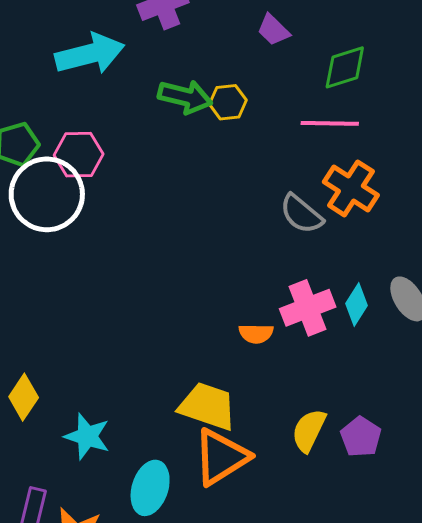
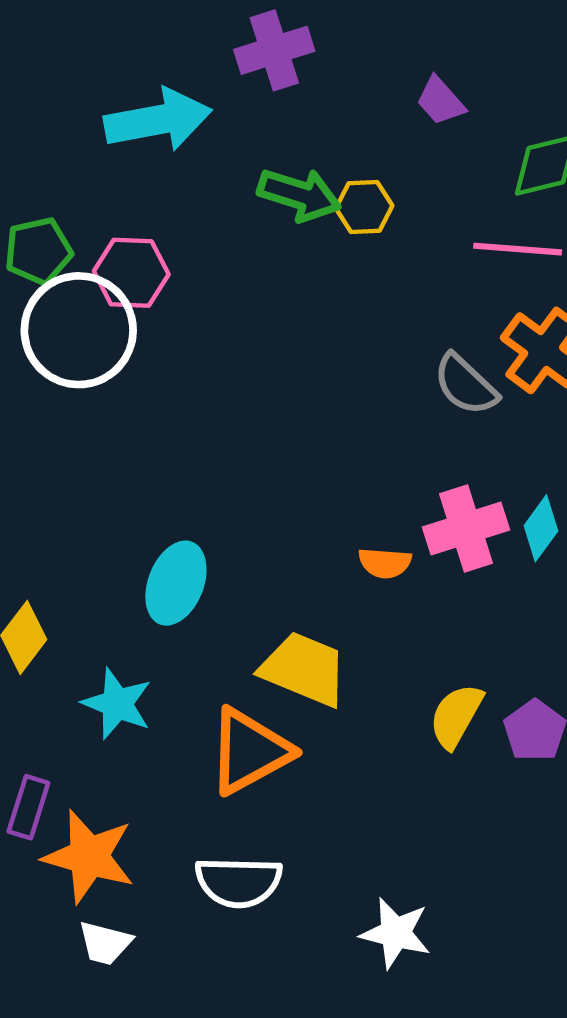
orange triangle: (221, 457) -> (249, 751), moved
cyan ellipse: (150, 488) -> (176, 583), moved

